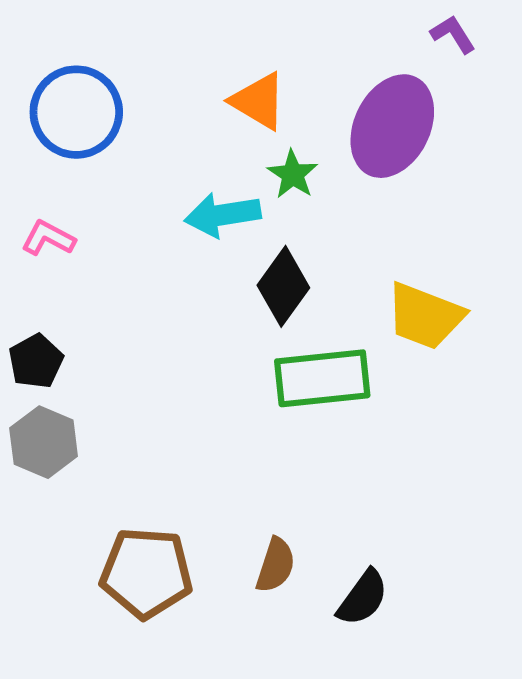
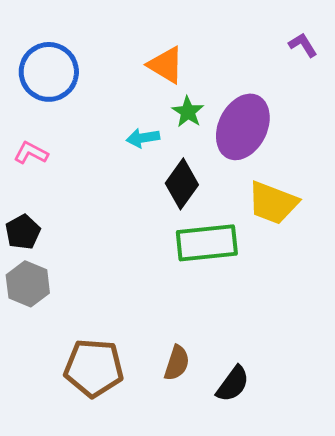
purple L-shape: (453, 34) -> (303, 45), moved
purple ellipse: (392, 126) -> (243, 127), moved
cyan arrow: (223, 215) -> (143, 138), size x0.7

